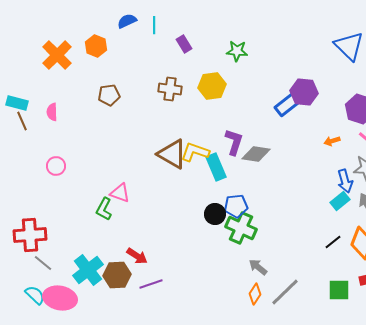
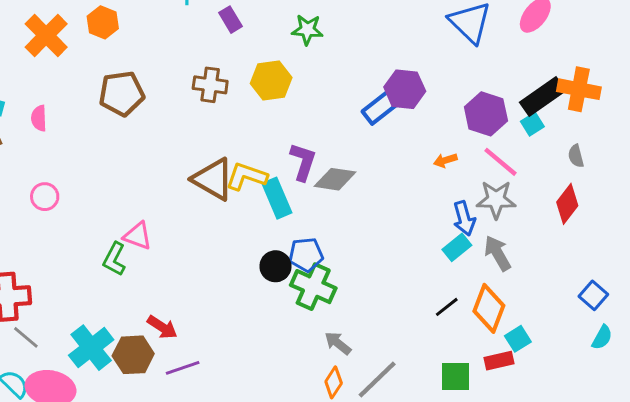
brown pentagon: (109, 95) -> (122, 94), size x1.4

